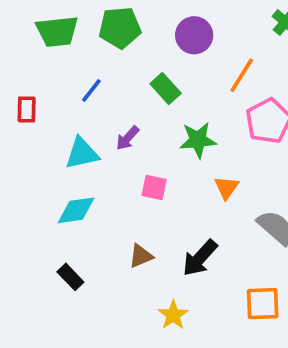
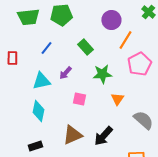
purple circle: (194, 35) -> (111, 20), moved
cyan diamond: (76, 210) -> (38, 111), turned -70
brown triangle: (141, 256) -> (72, 135), size x1.5
black rectangle: (70, 277) -> (35, 146), turned -64

